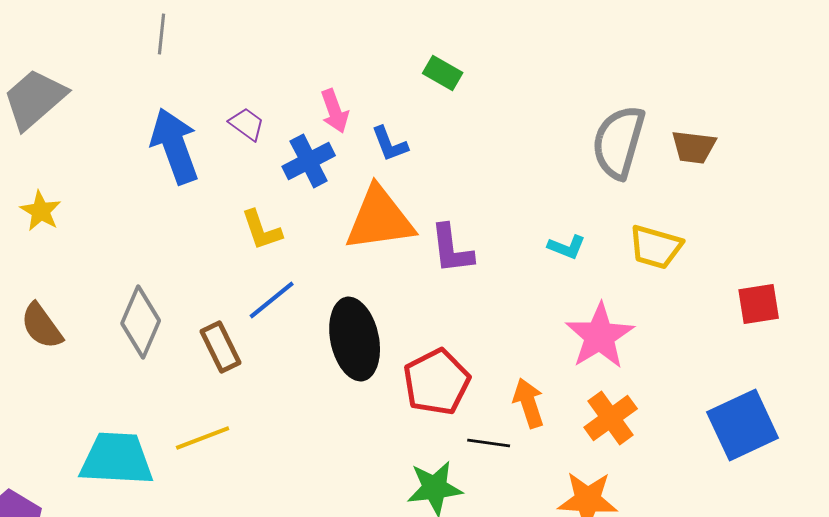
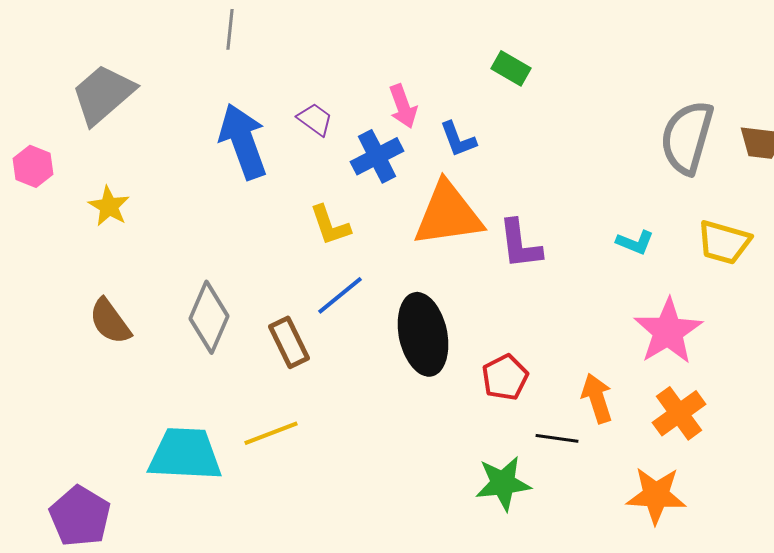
red pentagon: (437, 382) -> (505, 377), size x0.7

